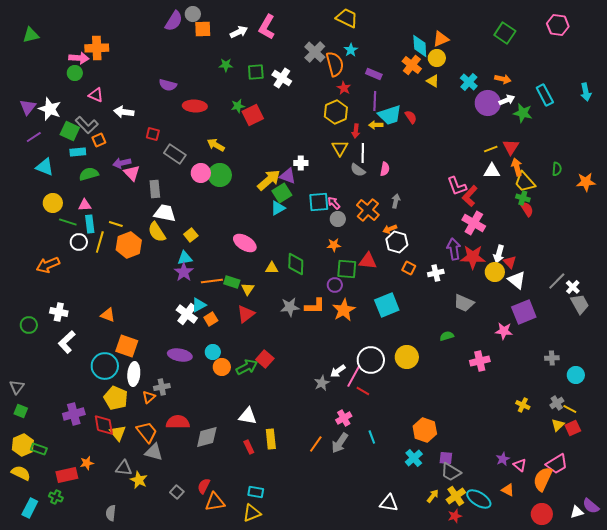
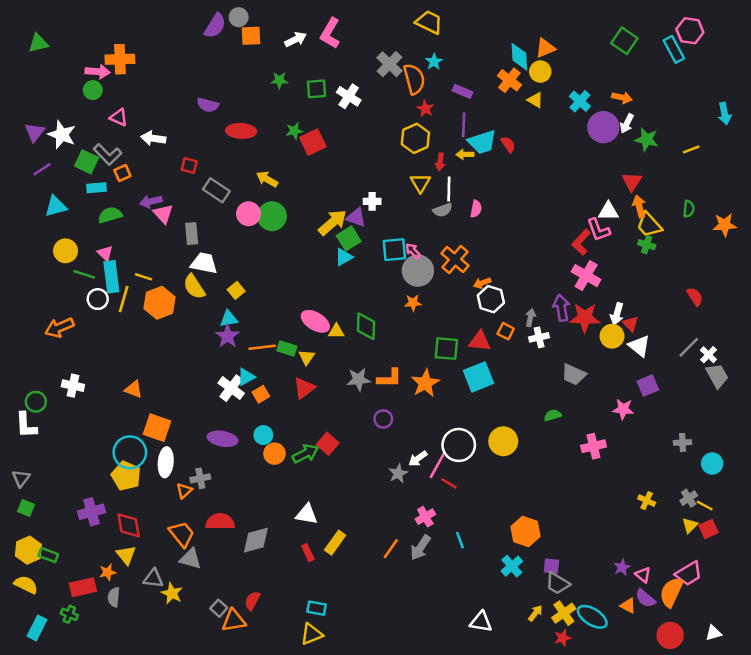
cyan rectangle: (545, 95) -> (674, 49), moved
white arrow: (507, 100) -> (627, 123), turned 140
yellow line: (491, 149) -> (691, 149), moved
cyan triangle: (45, 167) -> (56, 206), turned -36
gray semicircle: (358, 170) -> (443, 210), turned -56
pink L-shape: (457, 186) -> (598, 230), moved
gray arrow: (396, 201) -> (530, 318), moved
pink triangle: (85, 205) -> (105, 253), turned 48
red semicircle: (527, 209) -> (695, 297), moved
gray circle: (338, 219) -> (418, 271), size x1.6
cyan rectangle: (90, 224) -> (111, 277), size x1.4
pink ellipse: (245, 243) -> (315, 321), moved
red triangle: (368, 261) -> (480, 341), moved
green square: (347, 269) -> (446, 349), moved
purple circle: (335, 285) -> (383, 419), moved
purple square: (524, 312) -> (648, 386), size x0.7
white L-shape: (67, 342) -> (26, 425), moved, turned -50
yellow pentagon: (116, 398) -> (126, 476), moved
yellow triangle: (118, 433) -> (126, 555), moved
yellow rectangle: (271, 439) -> (335, 543), turned 42
orange triangle: (215, 502) -> (234, 621), moved
purple semicircle: (591, 506) -> (645, 598), moved
gray semicircle: (111, 513) -> (114, 597), moved

